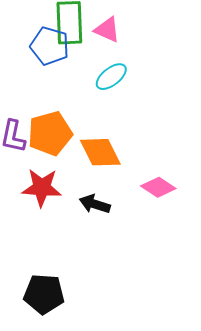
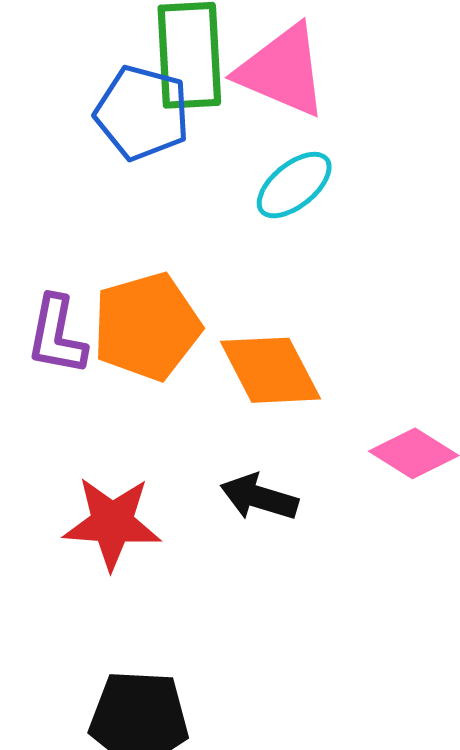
pink triangle: (107, 30) -> (282, 71), size x1.5
red star: (42, 188) -> (112, 523), moved

